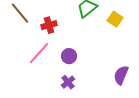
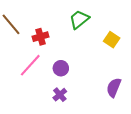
yellow square: (115, 19) -> (112, 40), moved

